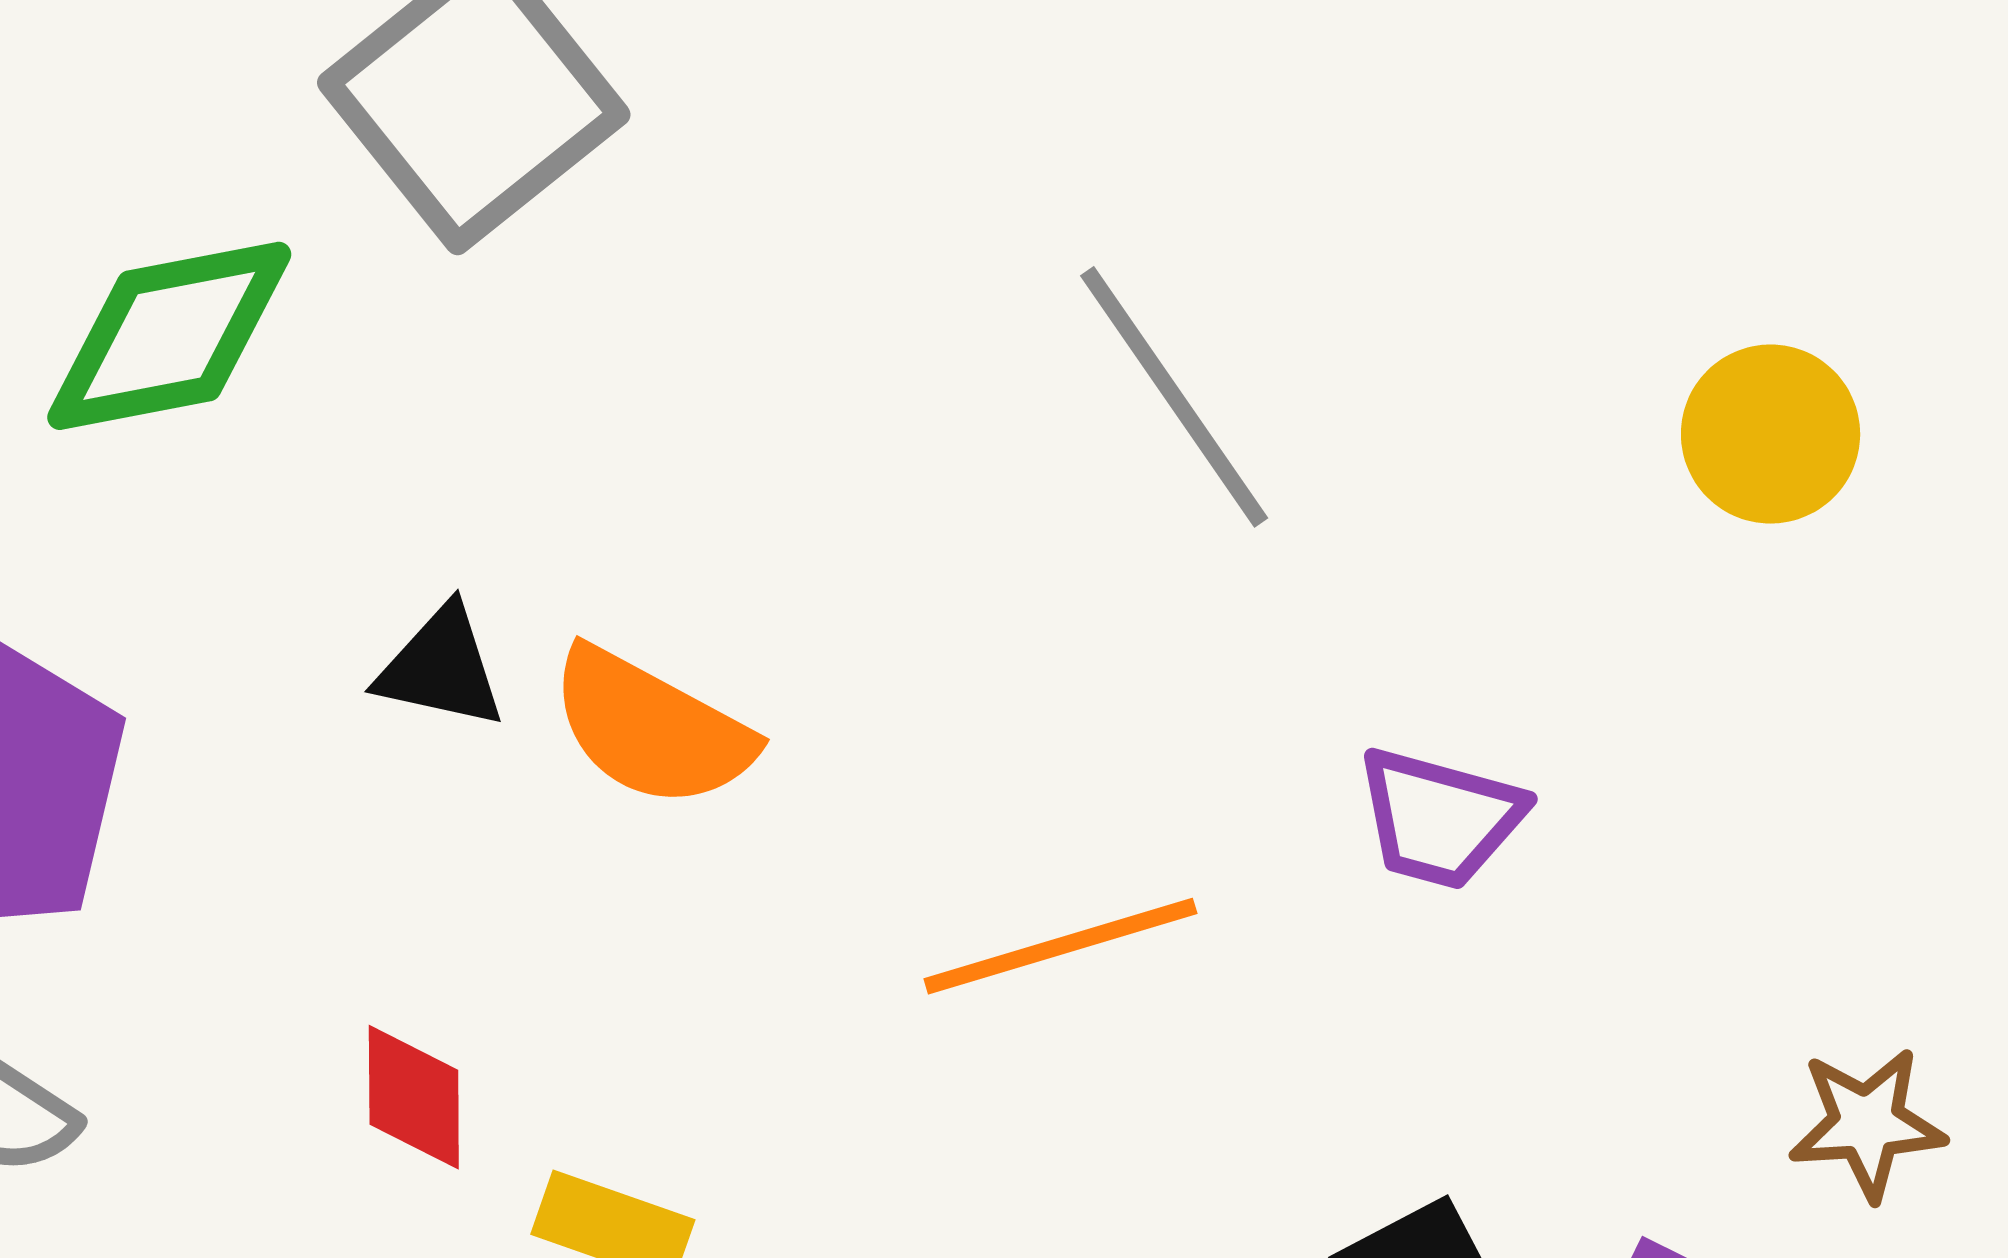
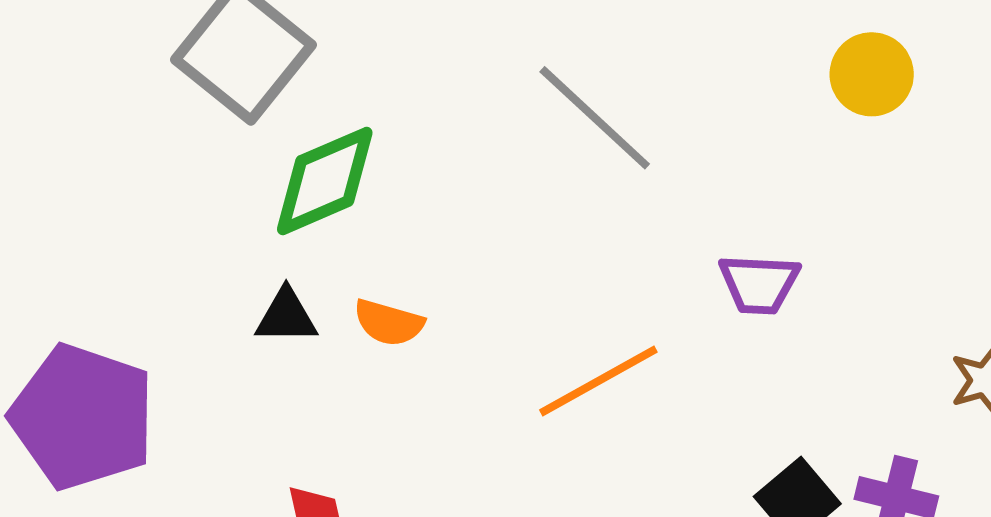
green diamond: (169, 336) -> (325, 181), moved
orange semicircle: (651, 728) -> (389, 323), size x0.7

